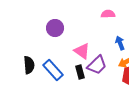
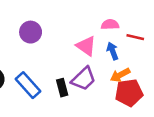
pink semicircle: (108, 14) -> (110, 25), moved
pink triangle: (82, 51) -> (86, 46), moved

